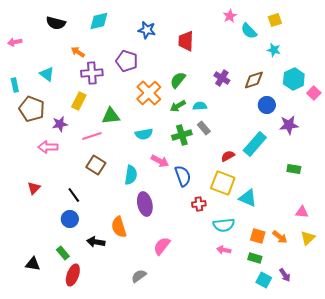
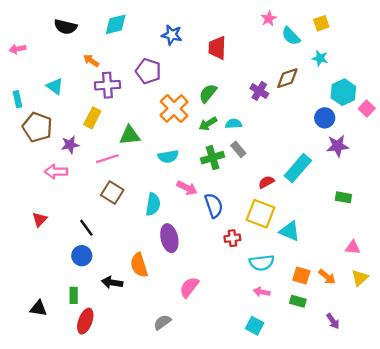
brown diamond: (254, 80) -> (287, 78), moved
blue circle: (267, 105) -> (325, 118), moved
green rectangle: (63, 253) -> (74, 295), turned 40
cyan square: (264, 280) -> (255, 326), moved

